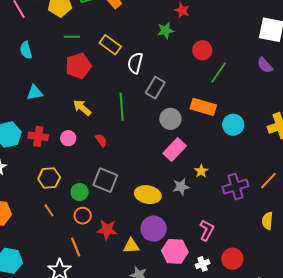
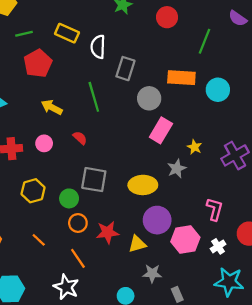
green line: (219, 73) -> (205, 41), moved
orange line: (49, 210) -> (39, 240), moved

